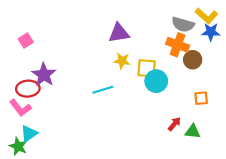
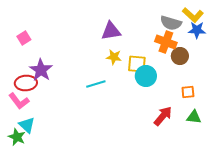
red arrow: (174, 124) -> (163, 116), size x1.5
green triangle: (193, 131) -> (194, 117), moved
cyan triangle: (29, 134) -> (27, 125), turned -42

